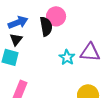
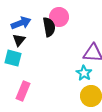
cyan star: (67, 57) -> (84, 73), moved

